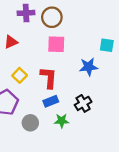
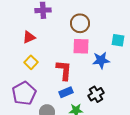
brown circle: (52, 17) -> (80, 23), moved
pink square: (56, 44) -> (81, 46), moved
yellow square: (20, 75) -> (31, 62), moved

